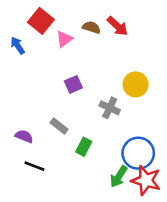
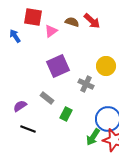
red square: (41, 21) -> (33, 17), turned -30
purple square: (73, 84) -> (58, 66), size x1.6
purple semicircle: (24, 136) -> (20, 106), turned -56

